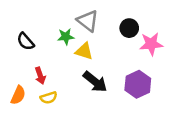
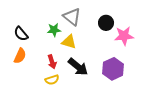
red arrow: (40, 76) -> (52, 62), moved
orange semicircle: (18, 95) -> (20, 56), moved
yellow semicircle: (49, 98) -> (52, 80), moved

